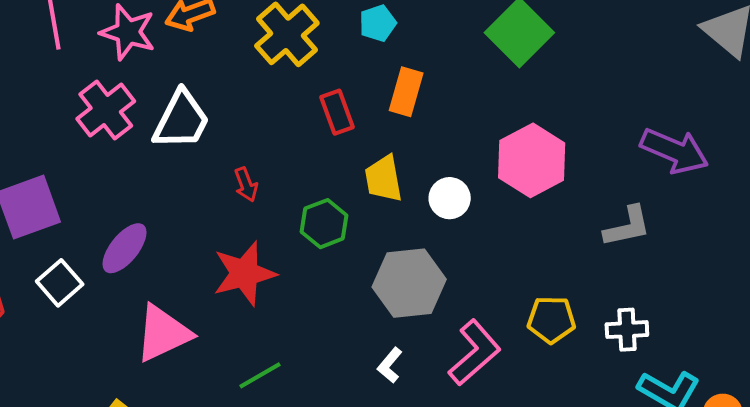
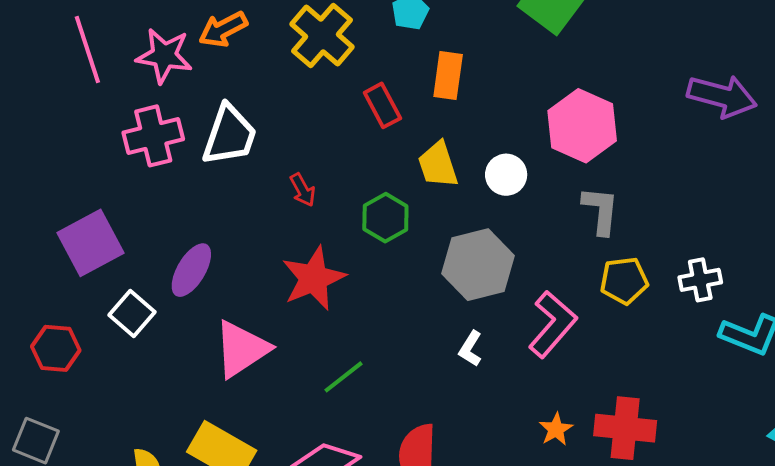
pink cross: (106, 110) -> (153, 136), turned 32
gray L-shape: (627, 226) -> (601, 210), moved, turned -64

